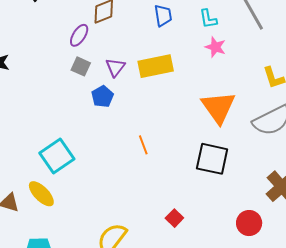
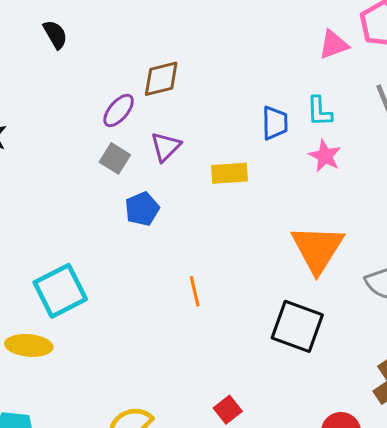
blue trapezoid: (163, 16) -> (275, 123), moved
yellow rectangle: (156, 66) -> (229, 173), size x0.7
purple triangle: (115, 67) -> (166, 147), moved
yellow ellipse: (41, 194) -> (29, 345), turned -48

